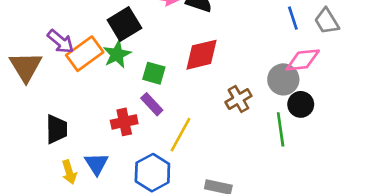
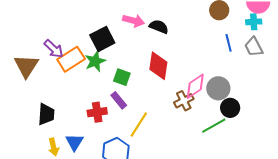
red diamond: (202, 55) -> (158, 66), turned -72
pink diamond: (303, 60) -> (195, 86), moved, turned -32
green line: (281, 129) -> (214, 126), turned 65

